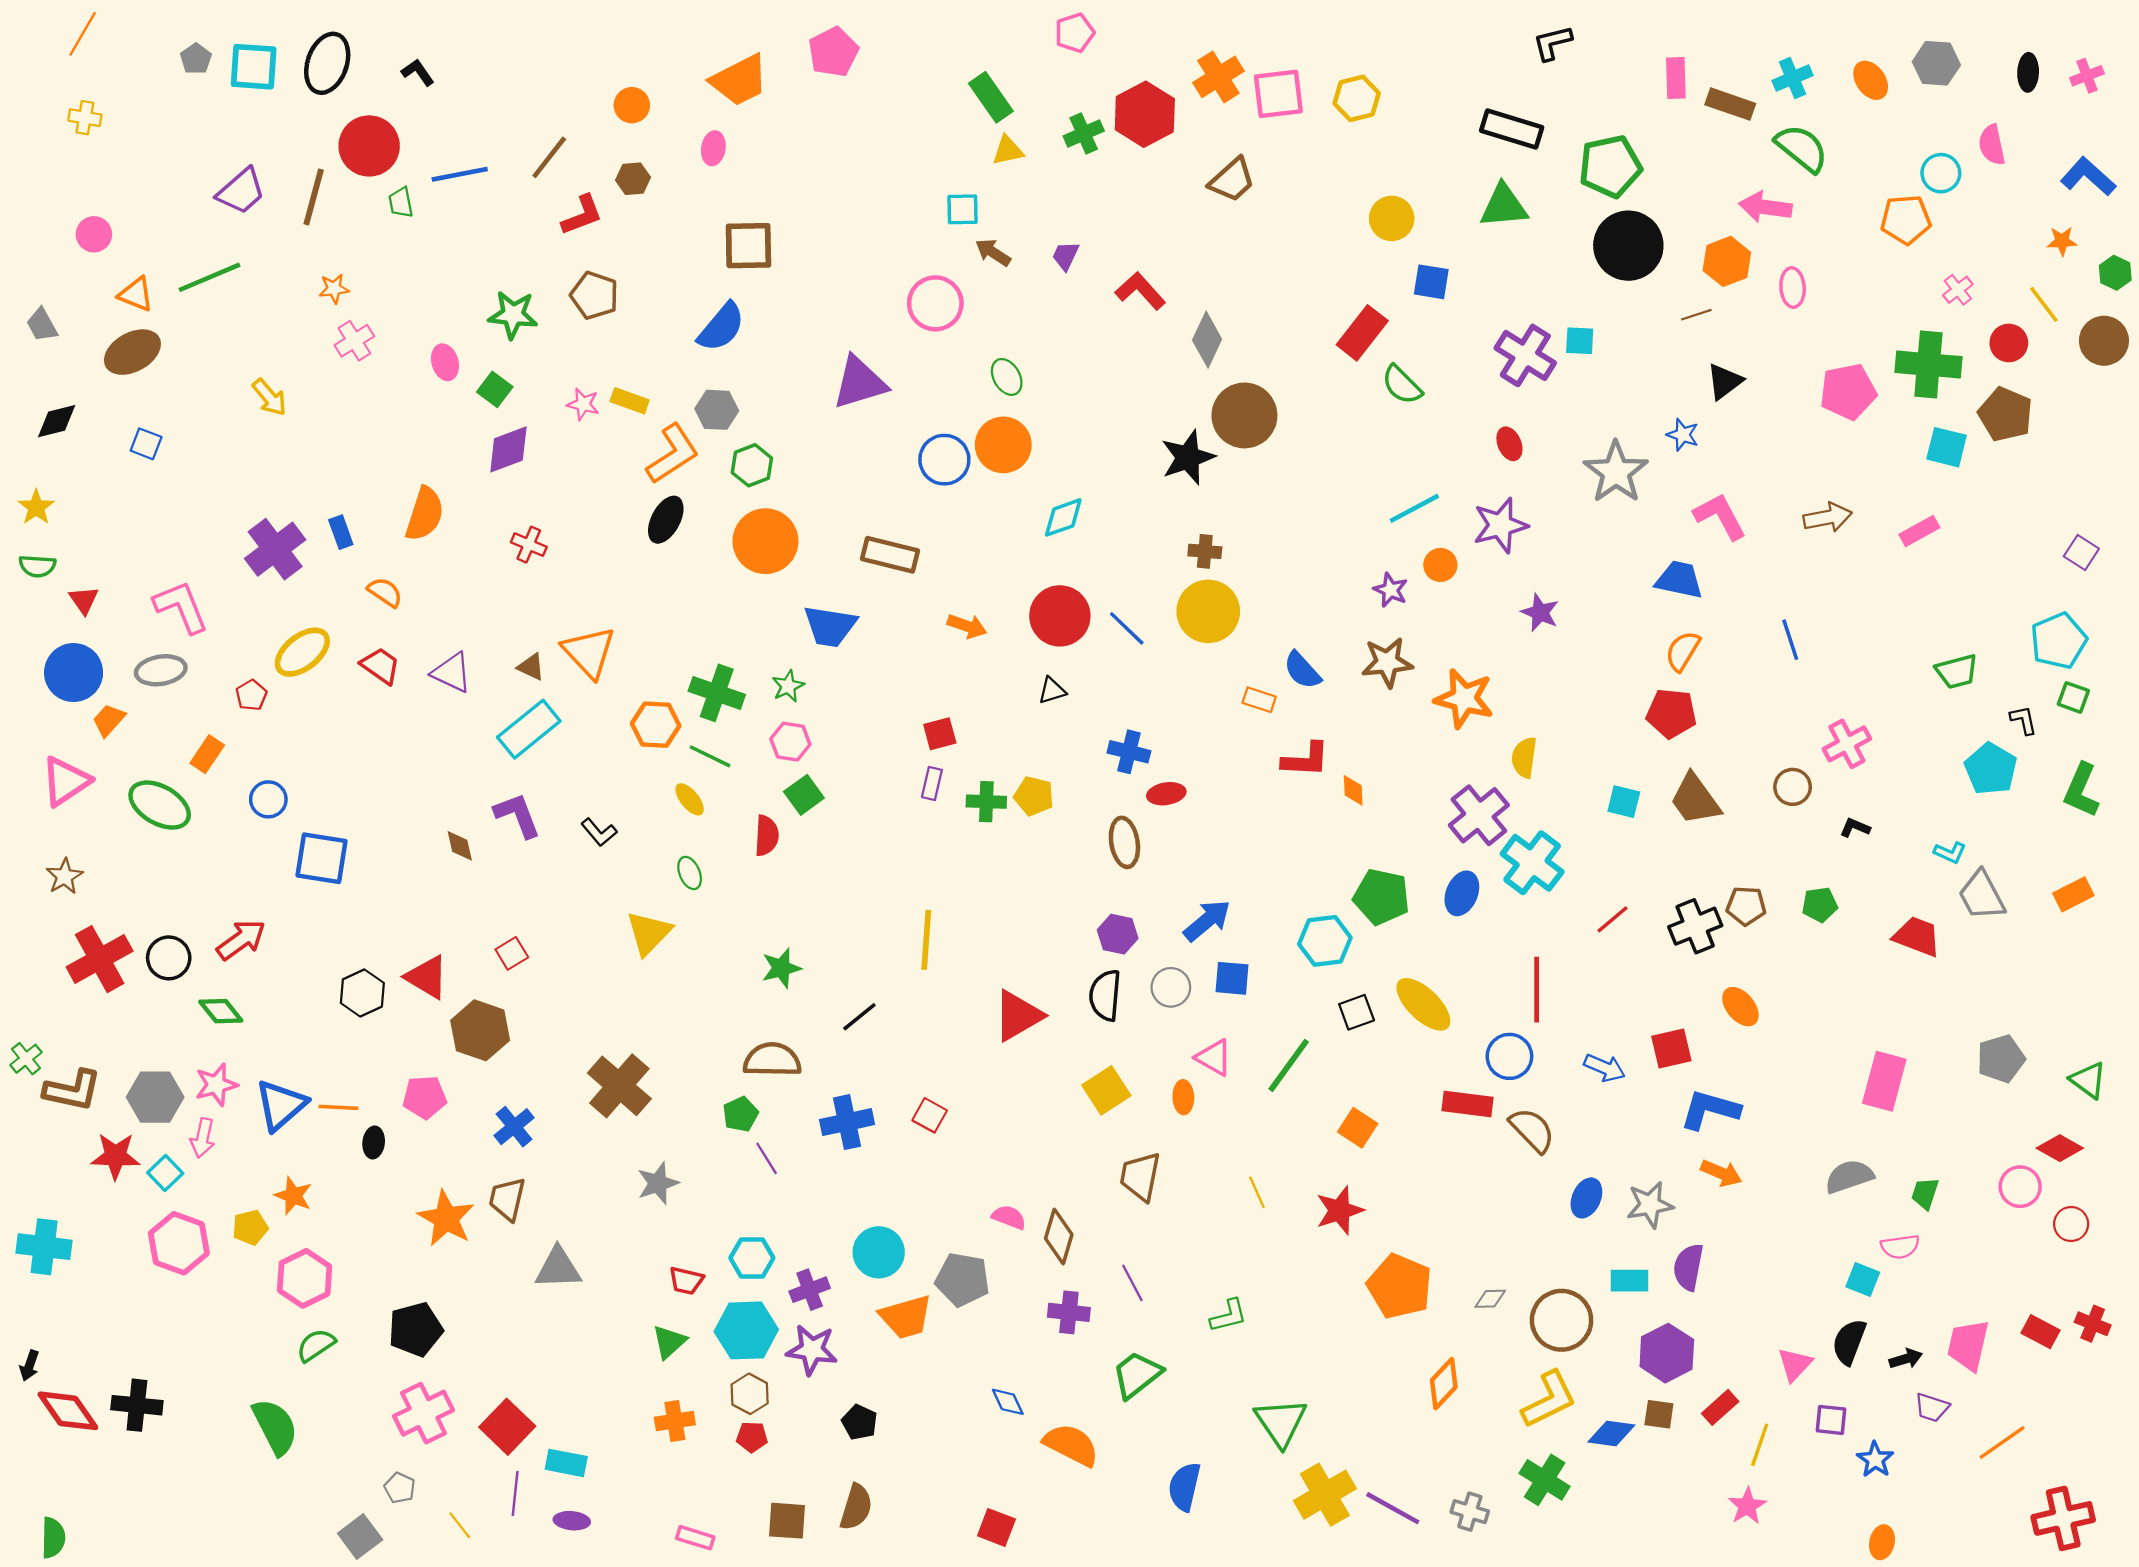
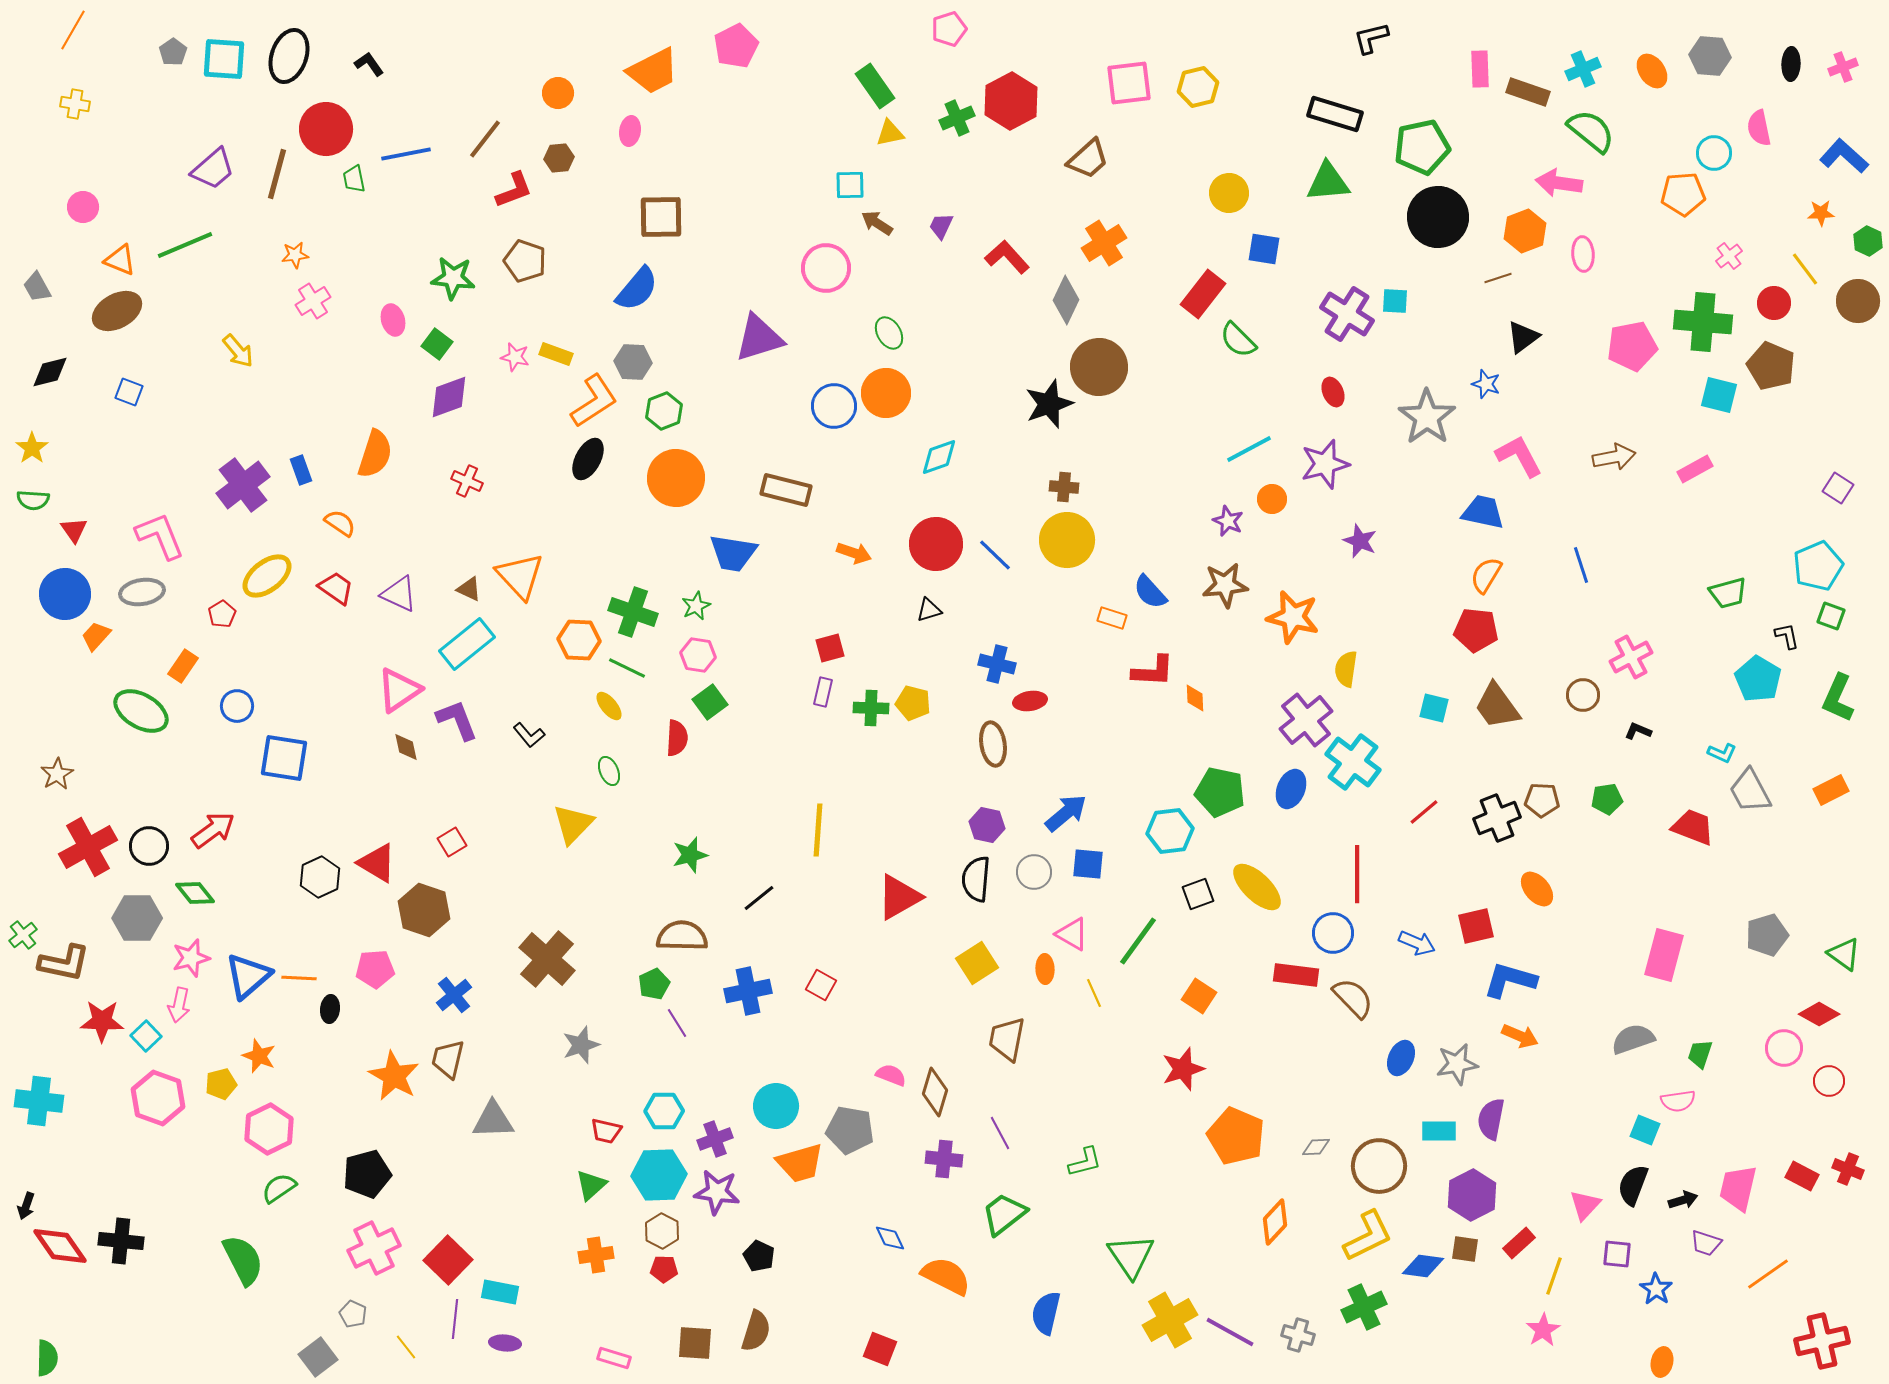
orange cross: (1218, 77) -> (1104, 243), moved
pink triangle: (66, 781) -> (399, 690), moved
gray hexagon: (155, 1097) -> (137, 918), moved
yellow line: (1257, 1192) -> (1094, 993), moved
green cross: (1545, 1480) -> (1364, 1307), turned 33

